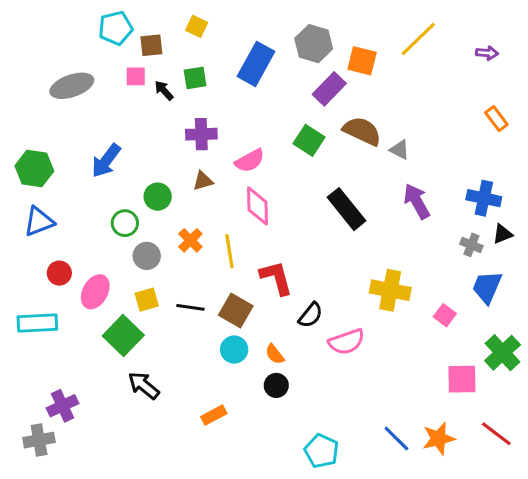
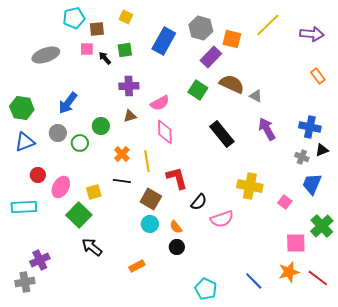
purple arrow: (487, 53) -> (312, 34), size x1.6
gray circle: (147, 256) -> (58, 133), moved
black line: (190, 307) -> (122, 181), moved
orange star: (439, 438) -> (289, 272), moved

